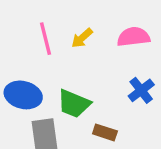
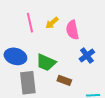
pink semicircle: (133, 37) -> (72, 30), moved, turned -96

